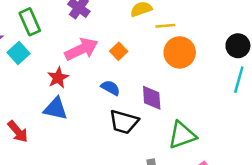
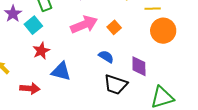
red star: (58, 78) -> (41, 51), moved
red arrow: (18, 131) -> (30, 88), turned -48

